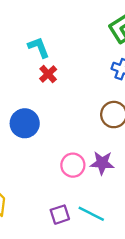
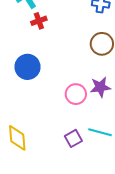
red cross: (48, 74) -> (39, 21), turned 35

